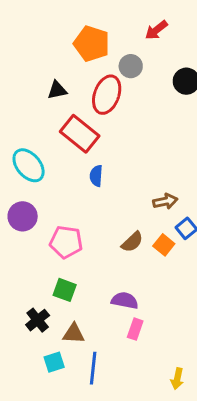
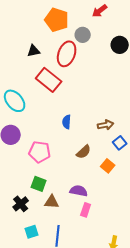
blue semicircle: (96, 176) -> (67, 122), moved
orange square: (164, 245) -> (108, 166), moved
brown triangle: (74, 334) -> (52, 202), moved

